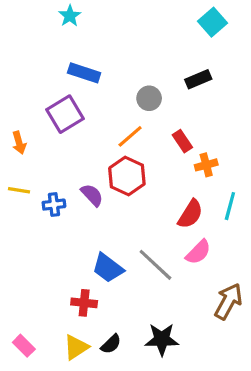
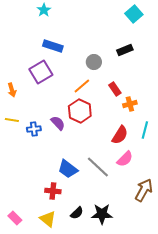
black semicircle: (111, 344) -> (77, 213), moved
yellow triangle: (76, 347) -> (48, 219), turned -48

